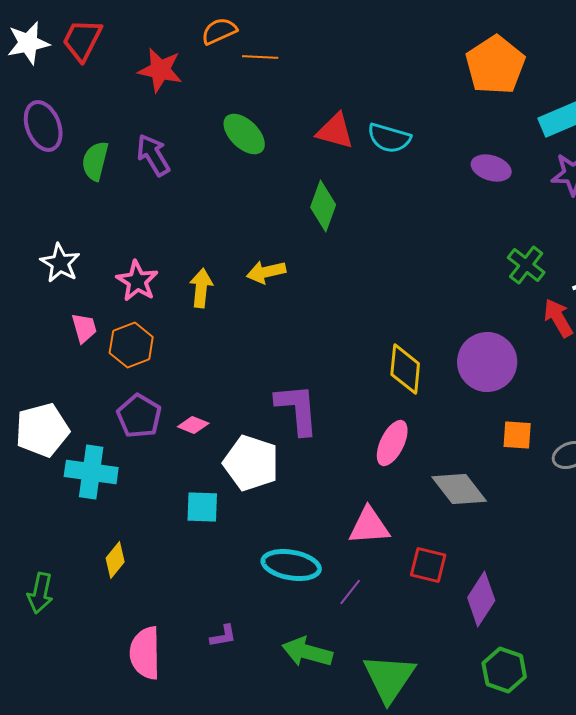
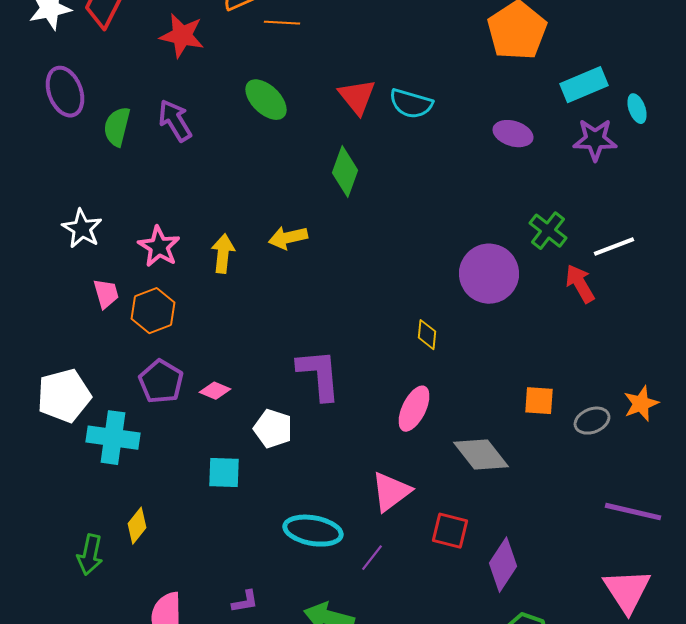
red triangle: (335, 131) -> (357, 97), turned 36
purple circle: (487, 362) -> (489, 274), moved
yellow diamond: (405, 369) -> (427, 335), size x0.6
white pentagon: (251, 463) -> (273, 429), size x0.7
pink triangle: (369, 526) -> (391, 492), turned -33
green arrow: (40, 593) -> (90, 555), moved

